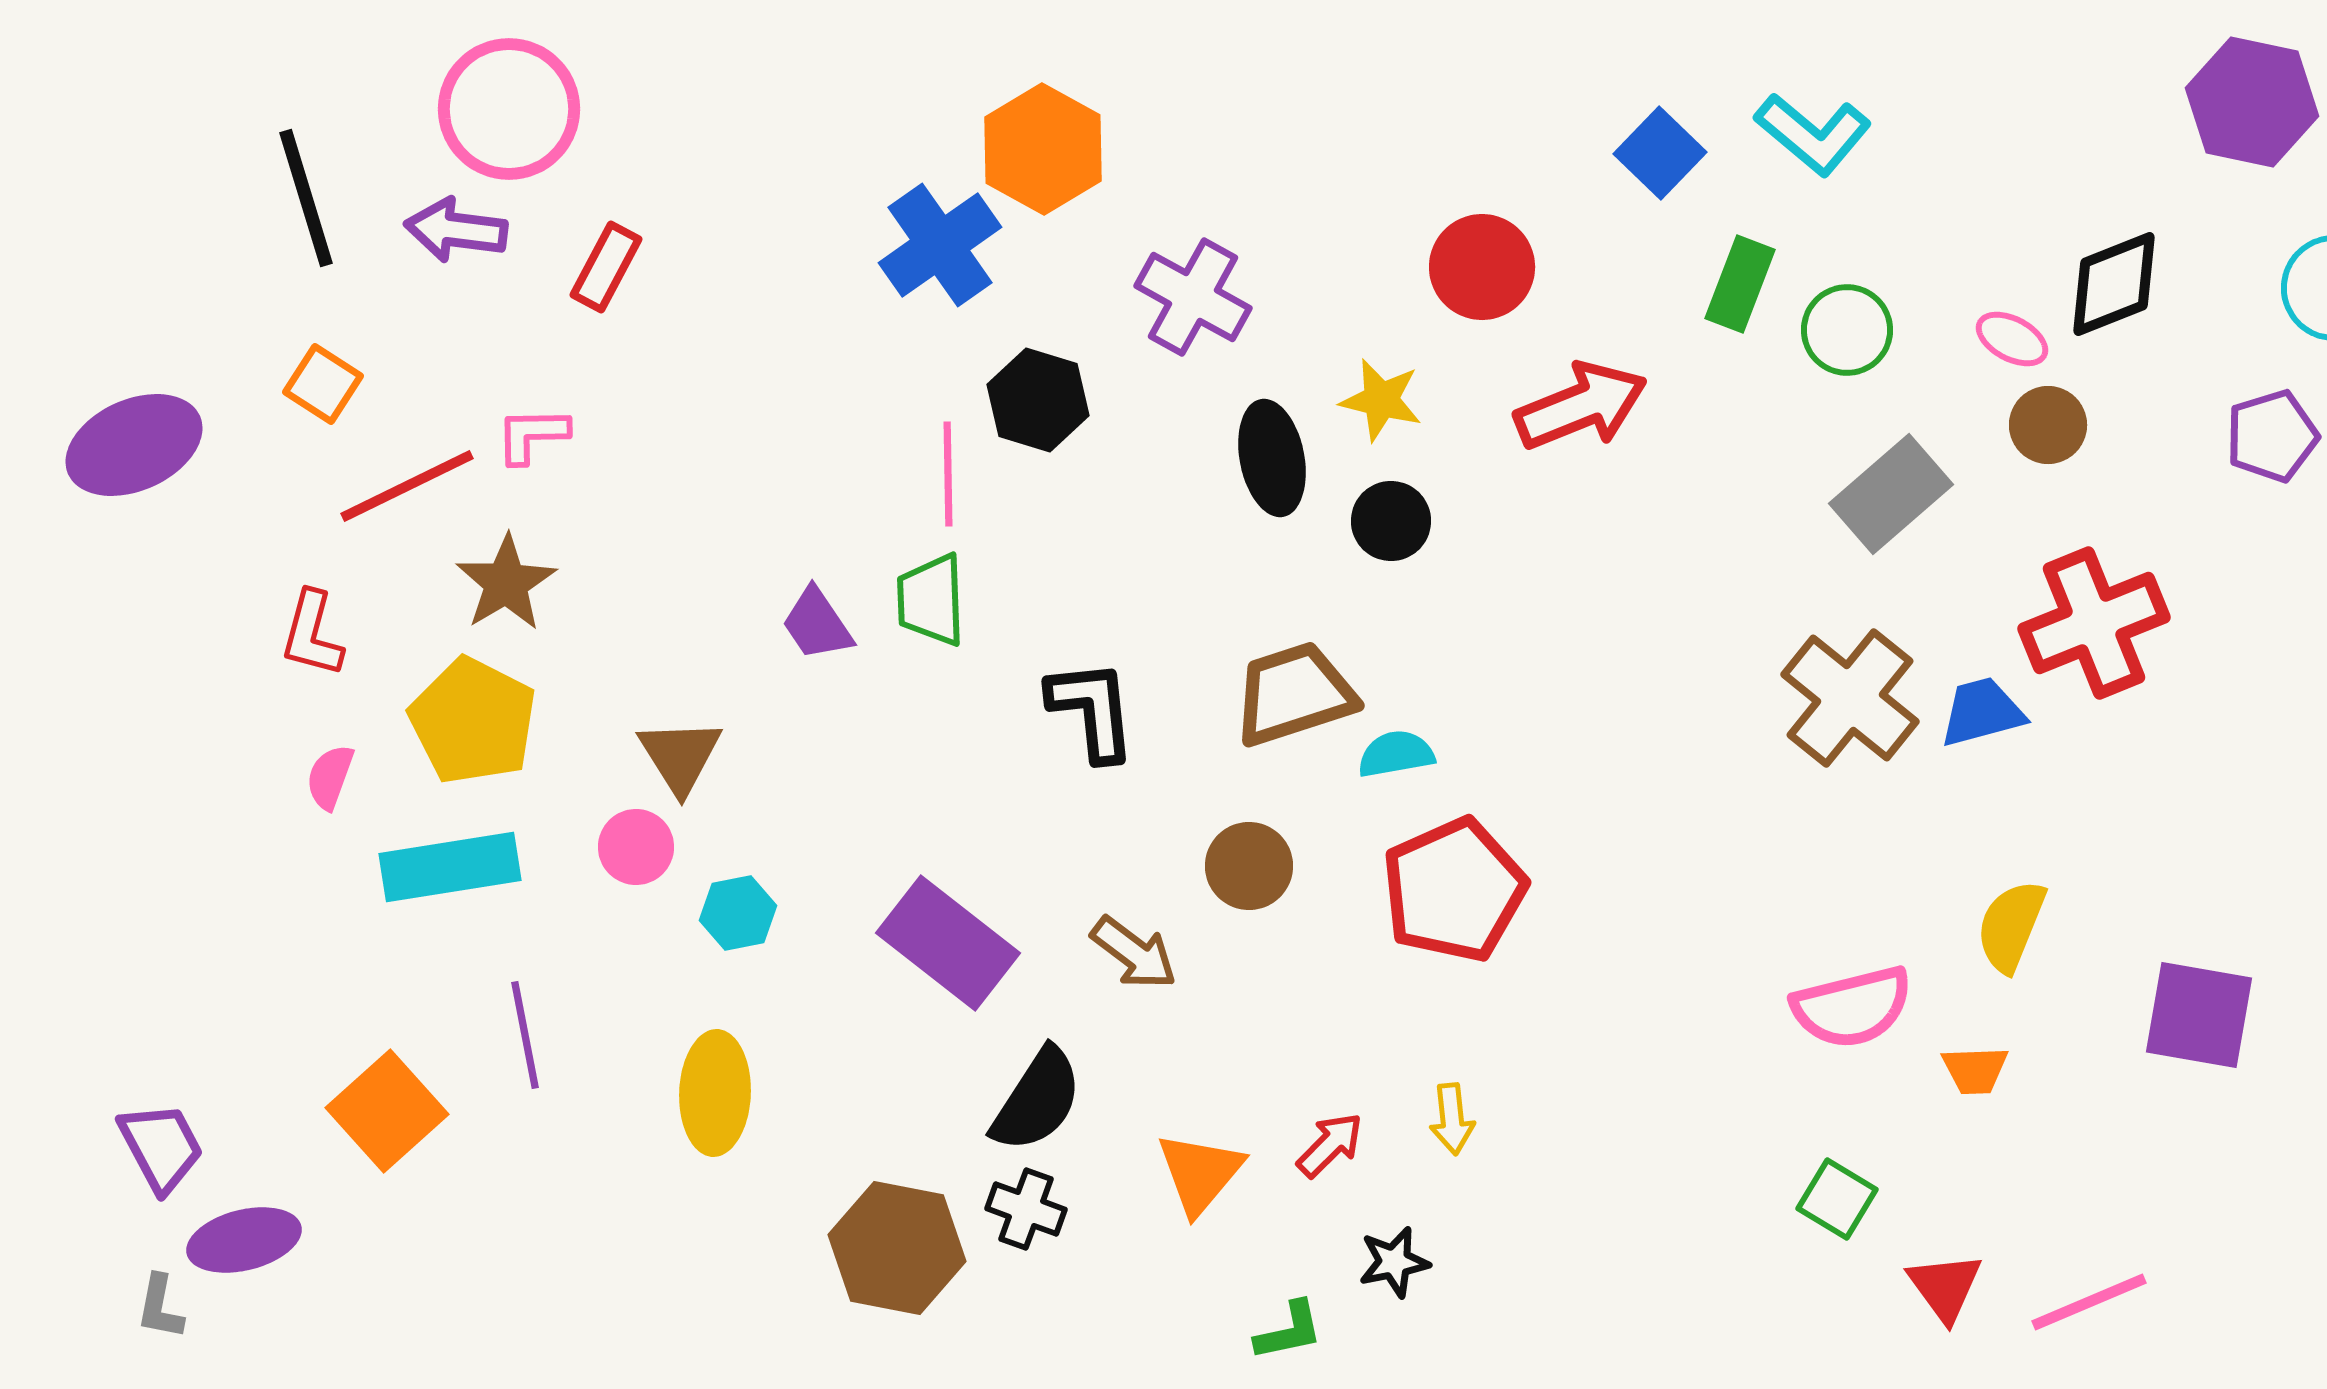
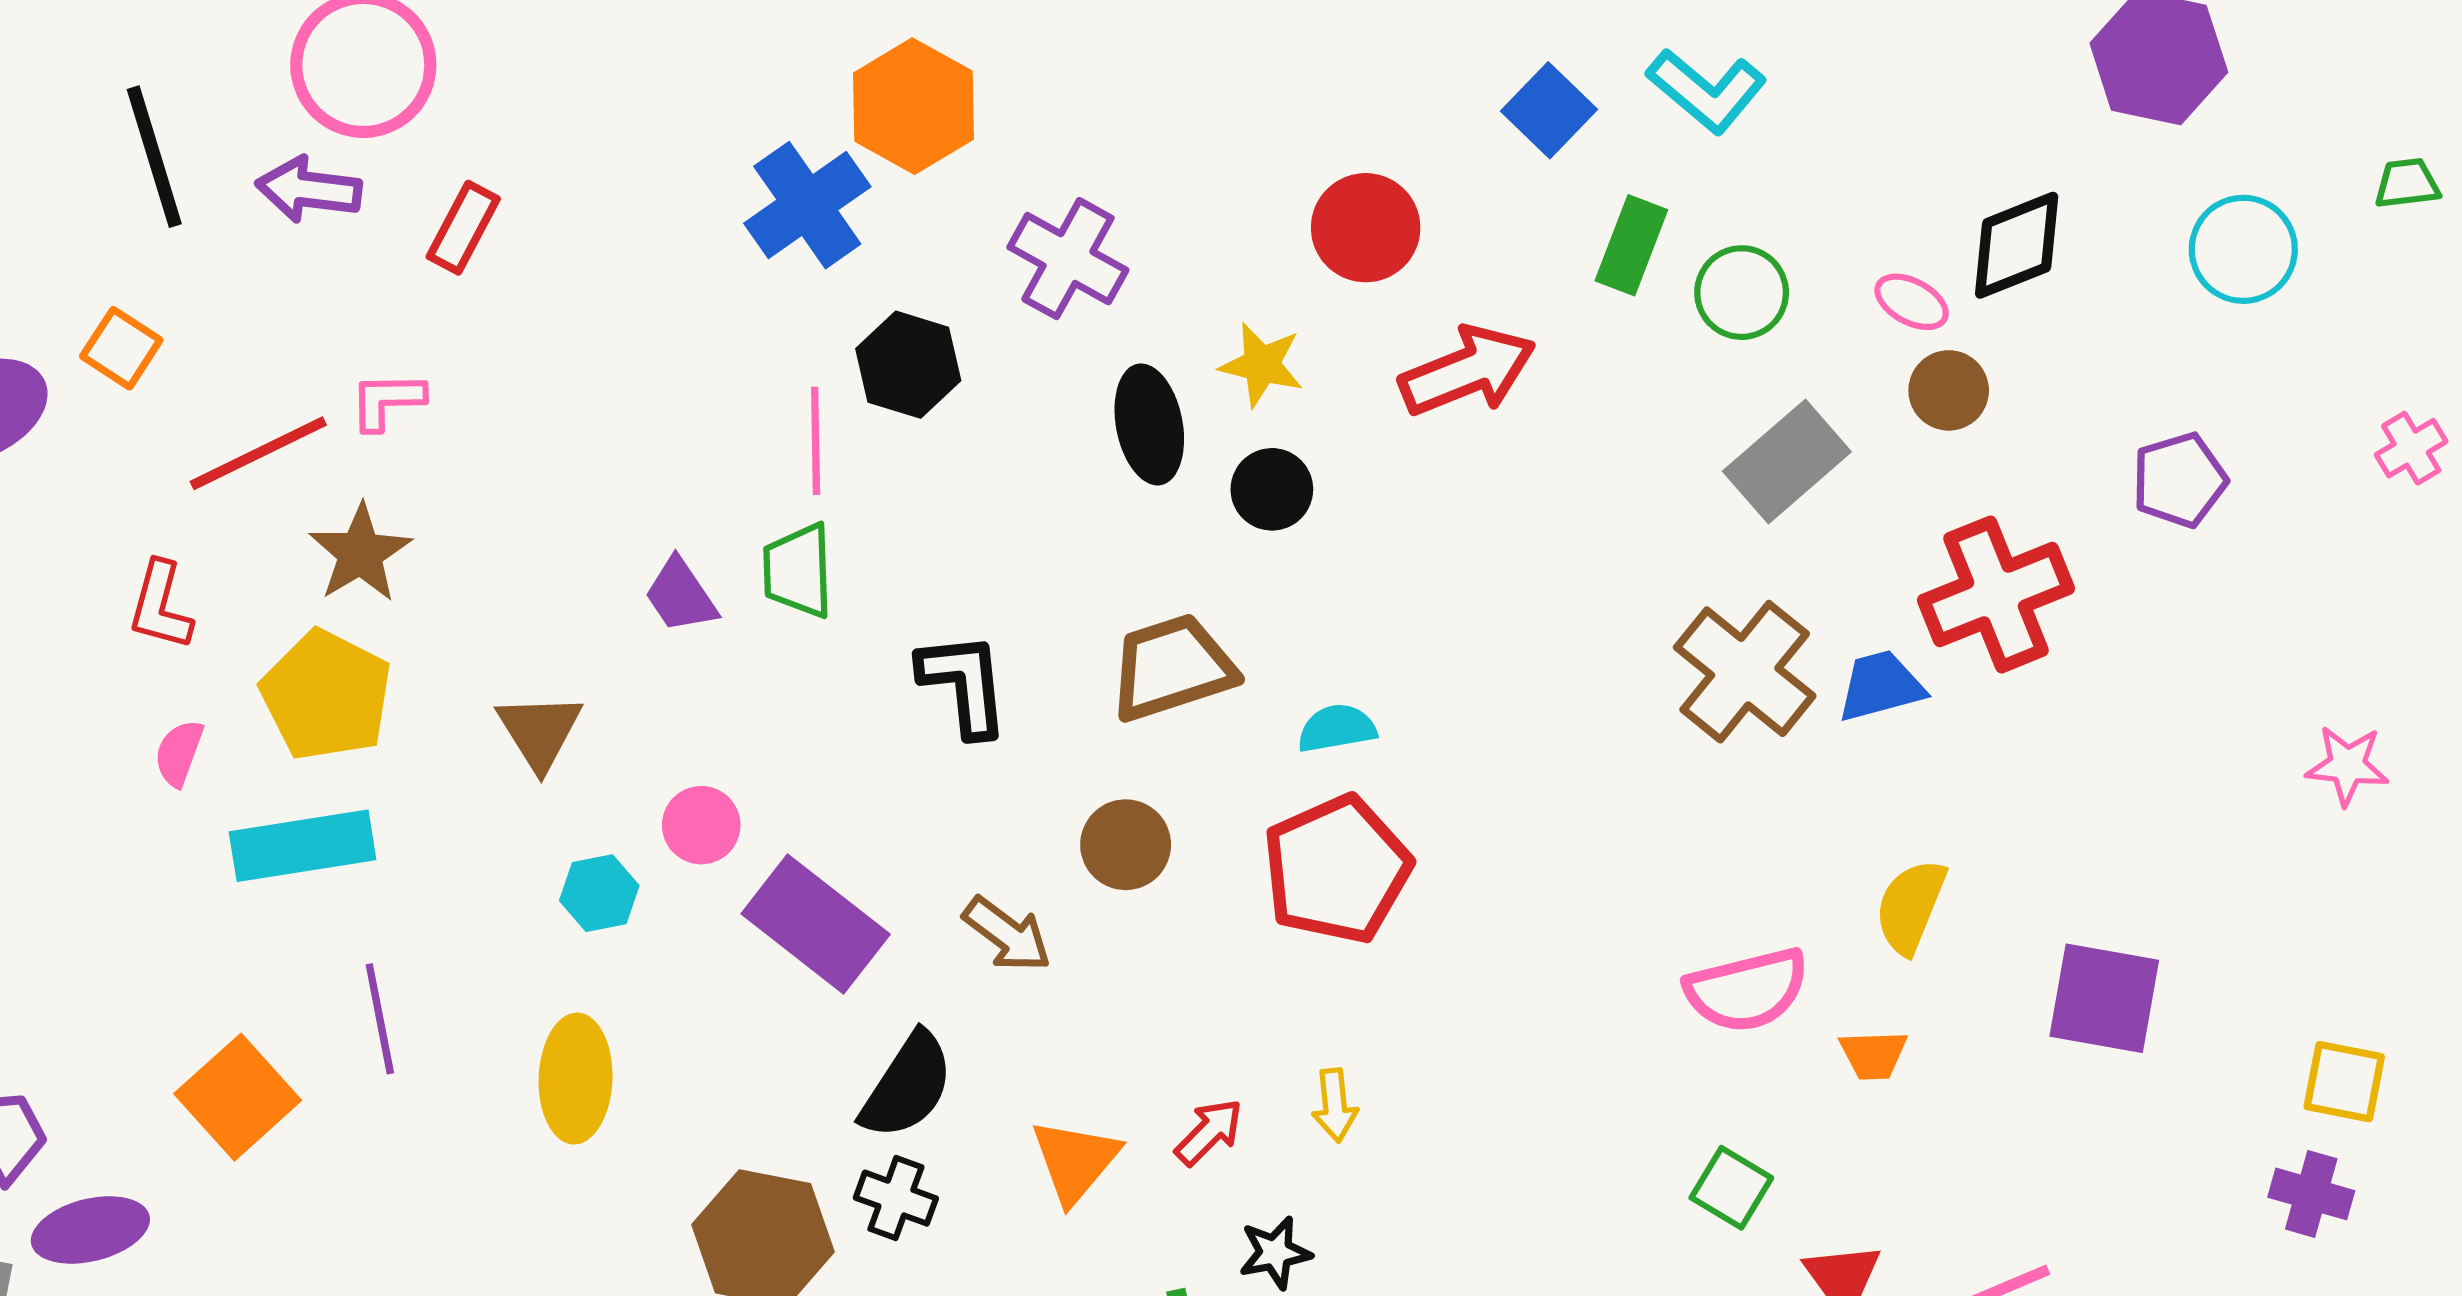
orange square: (323, 384) -> (121, 348), moved
purple pentagon: (2272, 436) -> (2179, 480), moved
cyan semicircle: (1396, 754) -> (1337, 728), moved
pink circle: (636, 847) -> (701, 825), moved

